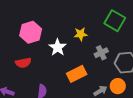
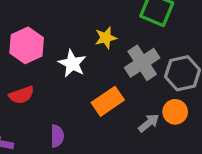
gray cross: (101, 53) -> (142, 63), size x1.5

